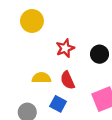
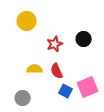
black circle: (100, 54) -> (84, 39), moved
blue square: (58, 104) -> (66, 91), moved

